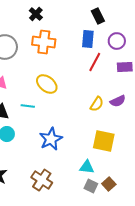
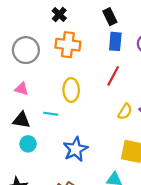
black rectangle: (98, 16) -> (110, 17), moved
red line: (95, 62) -> (113, 76), moved
yellow ellipse: (47, 84) -> (71, 90), turned 50

